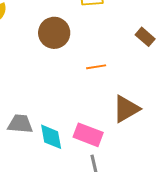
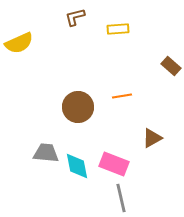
brown circle: (54, 33) -> (78, 107), moved
brown triangle: (126, 109) -> (152, 138), size x0.7

